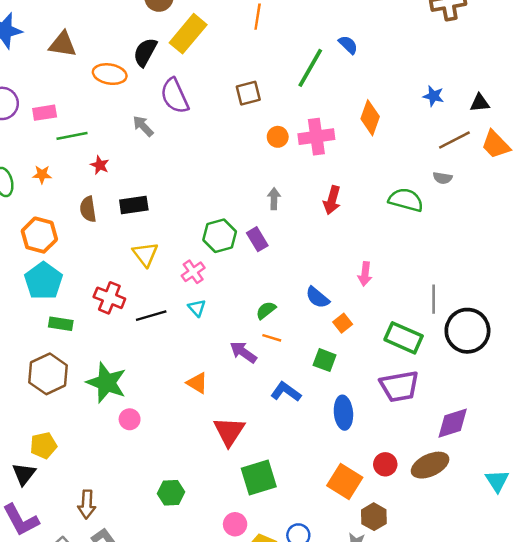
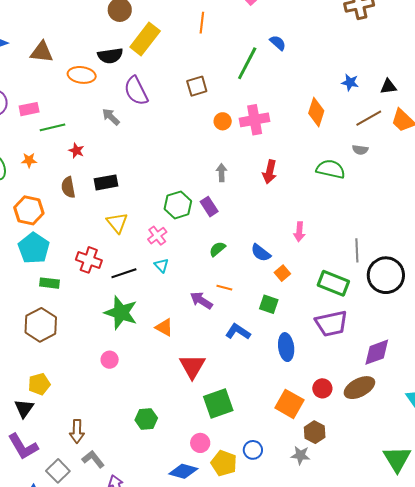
black semicircle: (145, 52) -> (110, 56), turned -125
orange diamond: (370, 118) -> (316, 112), moved
green semicircle: (266, 310) -> (217, 249), moved
green star: (106, 383) -> (121, 313), moved

